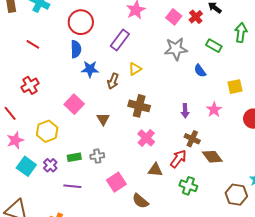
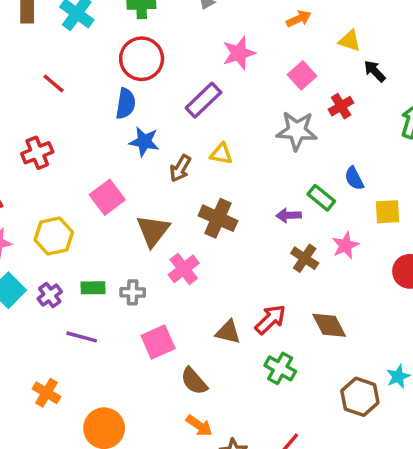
red cross: (196, 17) -> (341, 106), moved
green rectangle: (214, 46) -> (321, 198), moved
yellow triangle: (135, 69) -> (221, 154), turned 32
blue semicircle: (200, 71) -> (354, 178), moved
purple arrow: (185, 111) -> (289, 215), moved, turned 80
brown triangle: (103, 119) -> (153, 231), size x1.5
pink cross: (146, 138) -> (184, 269), moved
brown cross: (192, 139) -> (305, 258), moved

